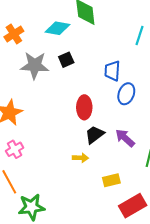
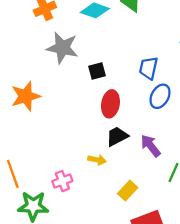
black square: (66, 60) -> (97, 71), moved
pink cross: (15, 149) -> (62, 181), moved
yellow rectangle: (111, 180) -> (128, 191), turned -42

